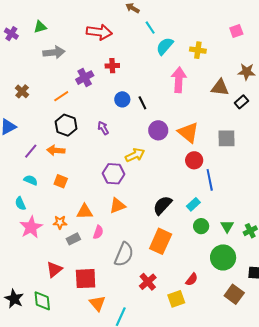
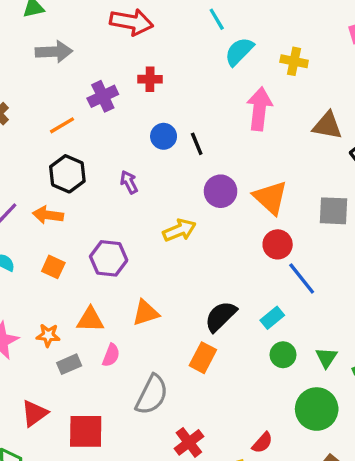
purple hexagon: (114, 174) -> (109, 258), moved
blue line: (210, 180) -> (302, 278), turned -30
orange rectangle: (161, 241) -> (203, 358), moved, size x0.7

